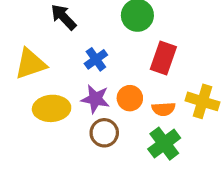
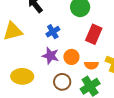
yellow ellipse: (52, 108) -> (22, 76), moved
brown circle: (104, 133) -> (62, 82), moved

